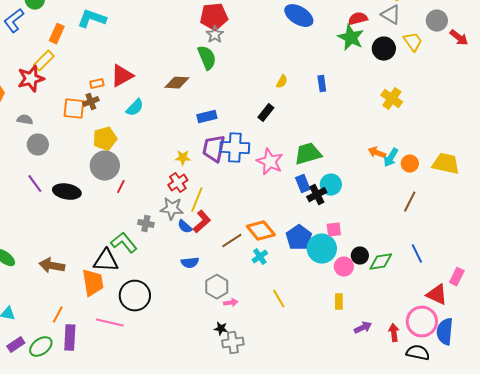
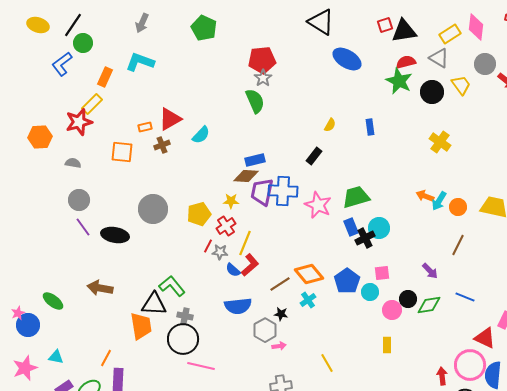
brown diamond: (177, 83) -> (246, 176), moved
brown cross: (91, 102) -> (162, 145), moved
cyan semicircle: (135, 108) -> (201, 135), moved
yellow pentagon: (105, 139) -> (199, 214), moved
gray circle: (38, 145) -> (79, 200), moved
red line: (121, 187) -> (208, 246), moved
gray star: (172, 209) -> (220, 252), size x0.7
gray cross: (146, 224) -> (185, 316), moved
cyan circle: (322, 249) -> (370, 292), size x0.6
blue line: (417, 254) -> (465, 297), turned -42
blue semicircle: (190, 263) -> (238, 306), size x1.5
brown arrow: (52, 266) -> (100, 288), moved
yellow line: (279, 299) -> (327, 363), moved
pink line: (110, 323) -> (201, 366), moved
purple arrow: (363, 328) -> (430, 271), moved, turned 72
black star: (221, 329) -> (281, 314), moved

